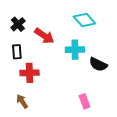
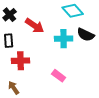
black semicircle: (98, 64) -> (86, 35), moved
pink rectangle: (84, 101) -> (59, 76), moved, turned -32

